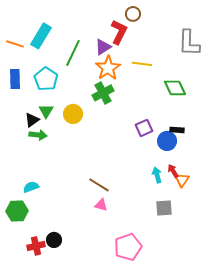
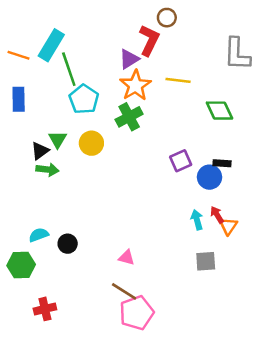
green line: (73, 53) -> (69, 69), moved, turned -44
cyan pentagon: (46, 79) -> (84, 99), moved
brown line: (99, 185) -> (124, 291), moved
black circle: (54, 240) -> (68, 244), moved
pink pentagon: (128, 247) -> (137, 313), moved

